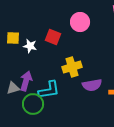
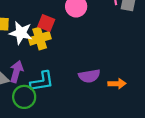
white star: (30, 46) -> (21, 33), size x1.5
yellow cross: (72, 67) -> (40, 38), moved

